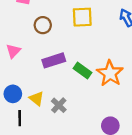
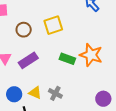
yellow square: (82, 17) -> (53, 25), moved
purple rectangle: (54, 60) -> (28, 60), moved

